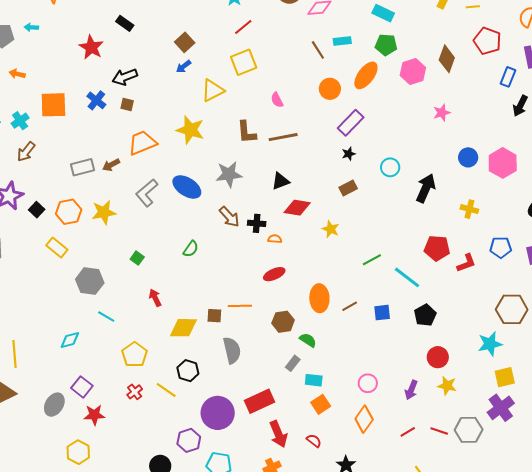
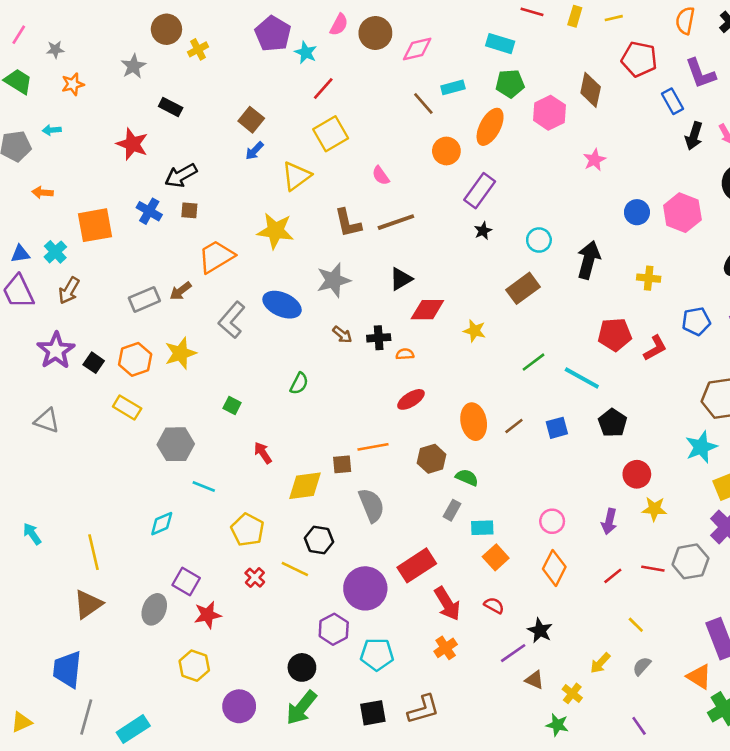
blue rectangle: (508, 77) -> (672, 101), turned -42
brown rectangle: (348, 188) -> (523, 288), moved, size x1.4
brown arrow: (229, 217) -> (342, 335), size x0.7

